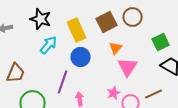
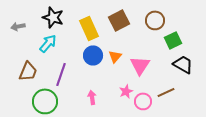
brown circle: (133, 17) -> (155, 20), moved
cyan arrow: (49, 45) -> (48, 43), moved
orange triangle: (116, 48) -> (115, 56), moved
purple line: (63, 82) -> (61, 74), moved

